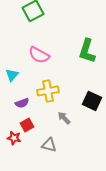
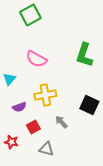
red square: (27, 125) -> (33, 127), moved

